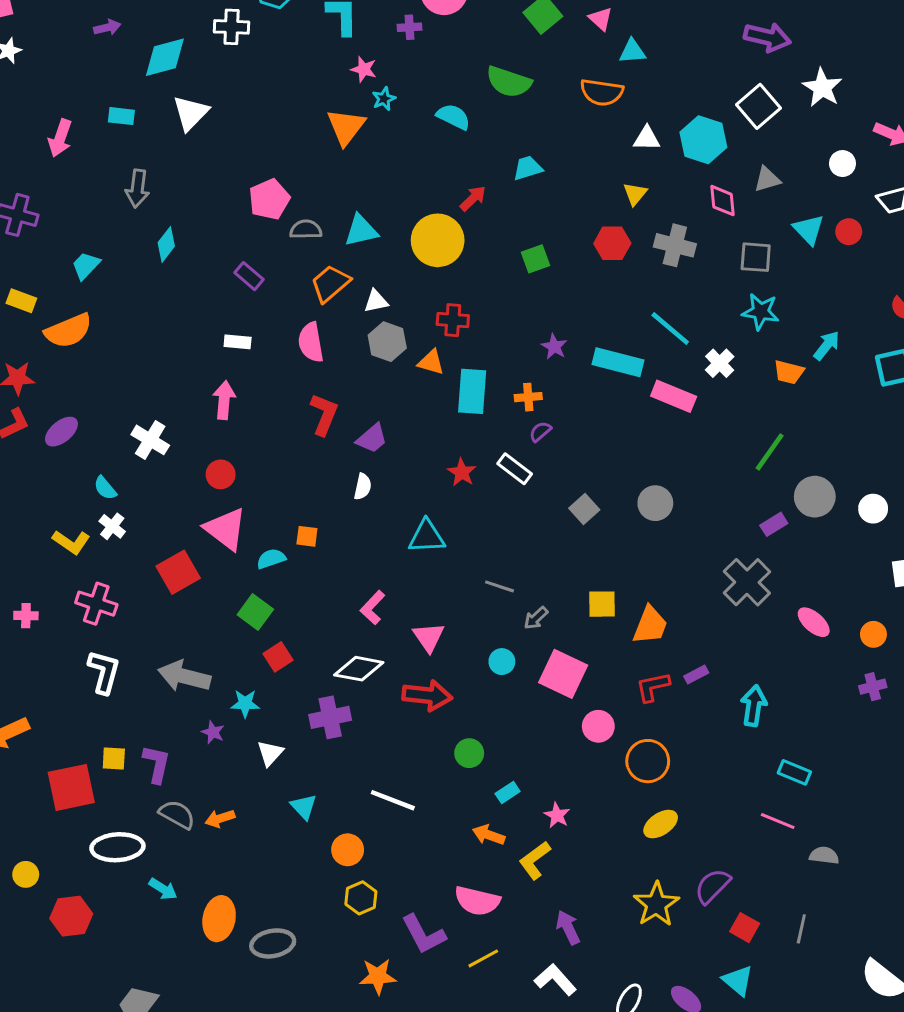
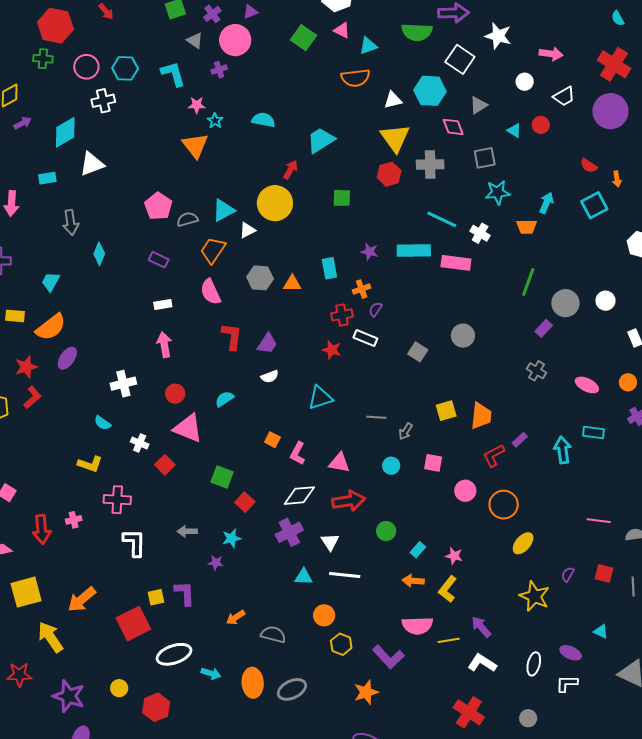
green semicircle: (509, 82) -> (417, 32), moved
white triangle: (191, 113) -> (92, 164), turned 40
cyan trapezoid: (528, 168) -> (321, 140), size x1.4
yellow triangle: (635, 194) -> (395, 138), size x1.8
cyan triangle: (809, 230) -> (514, 131), size x0.7
green square: (535, 259) -> (342, 198), turned 36
white triangle: (376, 301) -> (247, 230), moved
red cross: (453, 320) -> (342, 315), moved
cyan rectangle: (472, 391) -> (329, 268), moved, size x0.7
purple ellipse: (61, 432) -> (67, 358), moved
white cross: (150, 440) -> (123, 384), turned -30
white semicircle: (363, 487) -> (270, 377), turned 72
white cross: (112, 526) -> (140, 443), moved
orange square: (307, 536) -> (272, 440), moved, turned 35
cyan semicircle: (271, 559) -> (224, 399), moved
red square: (178, 572) -> (165, 465), size x0.7
gray cross: (747, 582) -> (536, 371), size x0.6
pink triangle: (429, 637) -> (339, 463), turned -30
pink square: (563, 674) -> (433, 463), size x0.6
gray arrow: (184, 676) -> (187, 531), size x0.6
white triangle: (270, 753) -> (330, 542), moved
cyan rectangle: (794, 772) -> (594, 433), moved
cyan triangle: (304, 807) -> (304, 577), moved, turned -30
gray semicircle: (177, 814) -> (273, 634), moved
purple semicircle: (713, 886) -> (568, 574), size x0.6
red square: (745, 928) -> (604, 573), moved
yellow line: (483, 958) -> (449, 640), moved, turned 35
cyan triangle: (738, 981) -> (601, 631), size x0.7

